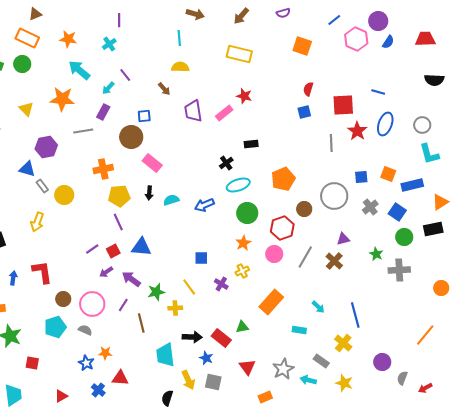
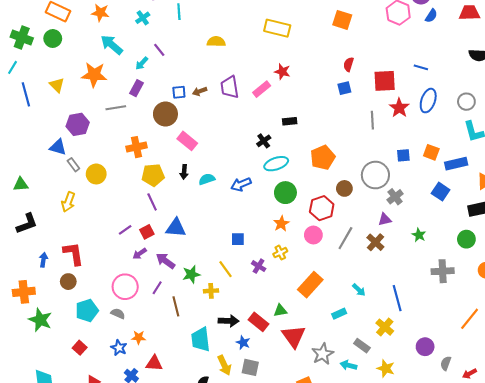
cyan line: (179, 38) -> (179, 12), moved
brown arrow: (164, 89) -> (200, 91), moved, turned 112
gray cross: (370, 207) -> (395, 197), moved
green circle: (404, 237) -> (466, 239), moved
gray cross: (399, 270) -> (443, 271), moved
brown circle: (63, 299) -> (68, 282), moved
cyan rectangle: (299, 330) -> (339, 314), turned -32
red square: (32, 363) -> (80, 348), moved, turned 32
red triangle: (247, 367) -> (294, 336), moved, size x1.4

